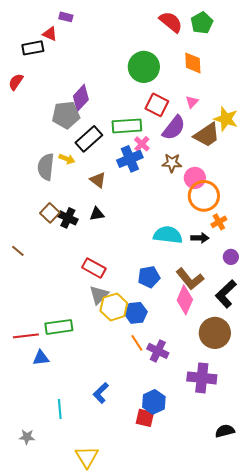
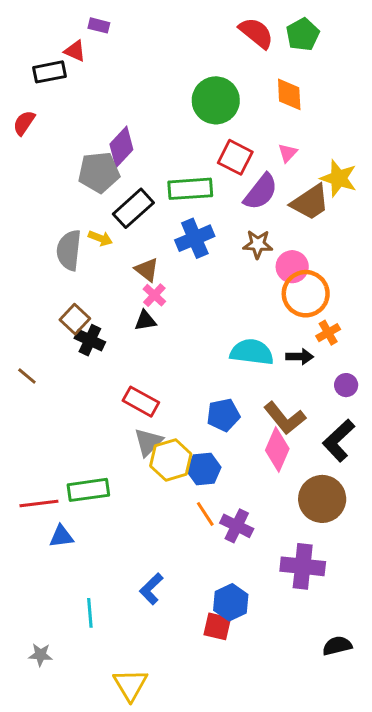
pink cross: (142, 144) -> (154, 295), moved
black cross: (68, 218) -> (90, 340), moved

